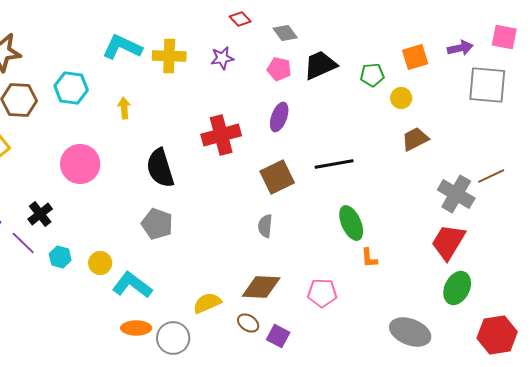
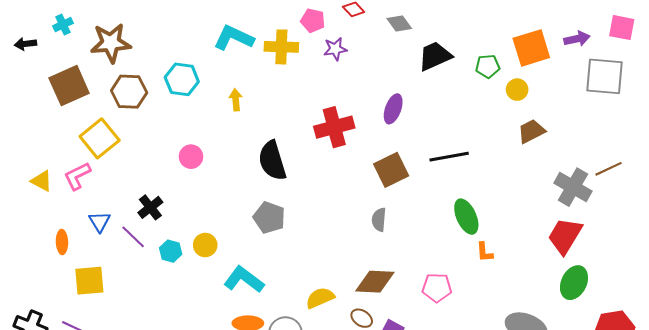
orange square: (415, 57) -> (531, 48), size x1.4
pink pentagon: (279, 69) -> (313, 20), moved
pink circle: (80, 164) -> (191, 157), size x0.6
yellow circle: (100, 263) -> (205, 245), moved

